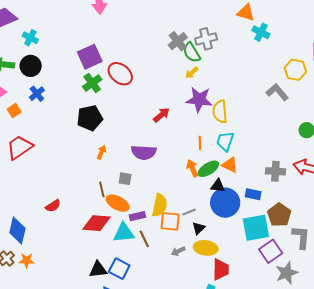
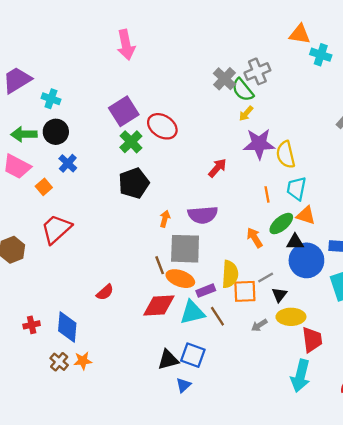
orange arrow: (101, 152) -> (165, 219), moved
orange arrow: (192, 168) -> (255, 238), moved
gray square: (125, 179) -> (185, 249), size x2.0

